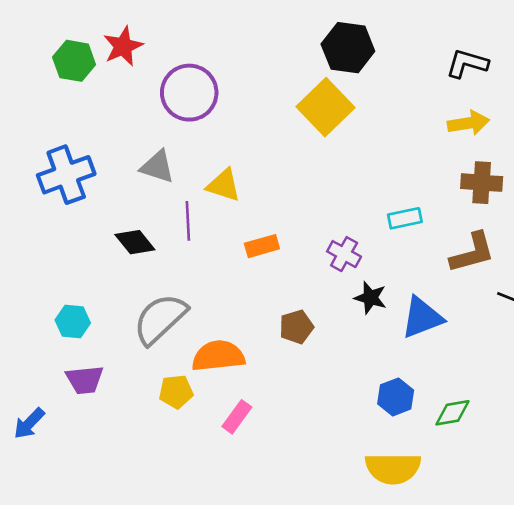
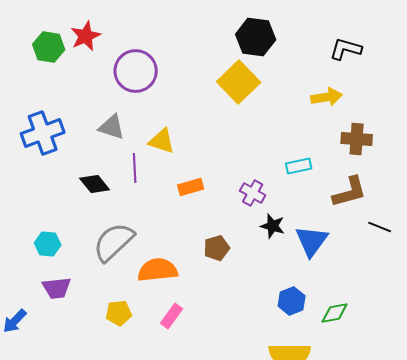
yellow arrow: (468, 123) -> (327, 97), moved
blue triangle: (422, 318) -> (312, 241), turned -33
yellow pentagon: (176, 392) -> (119, 313), moved

